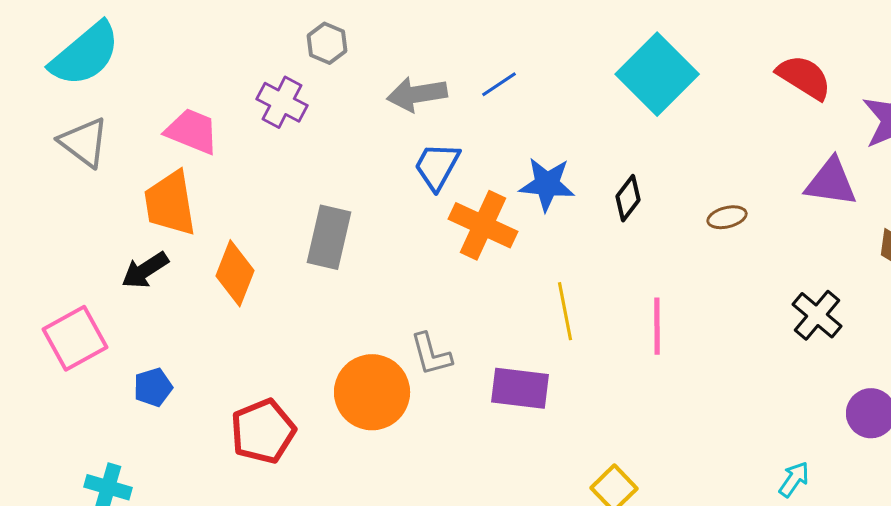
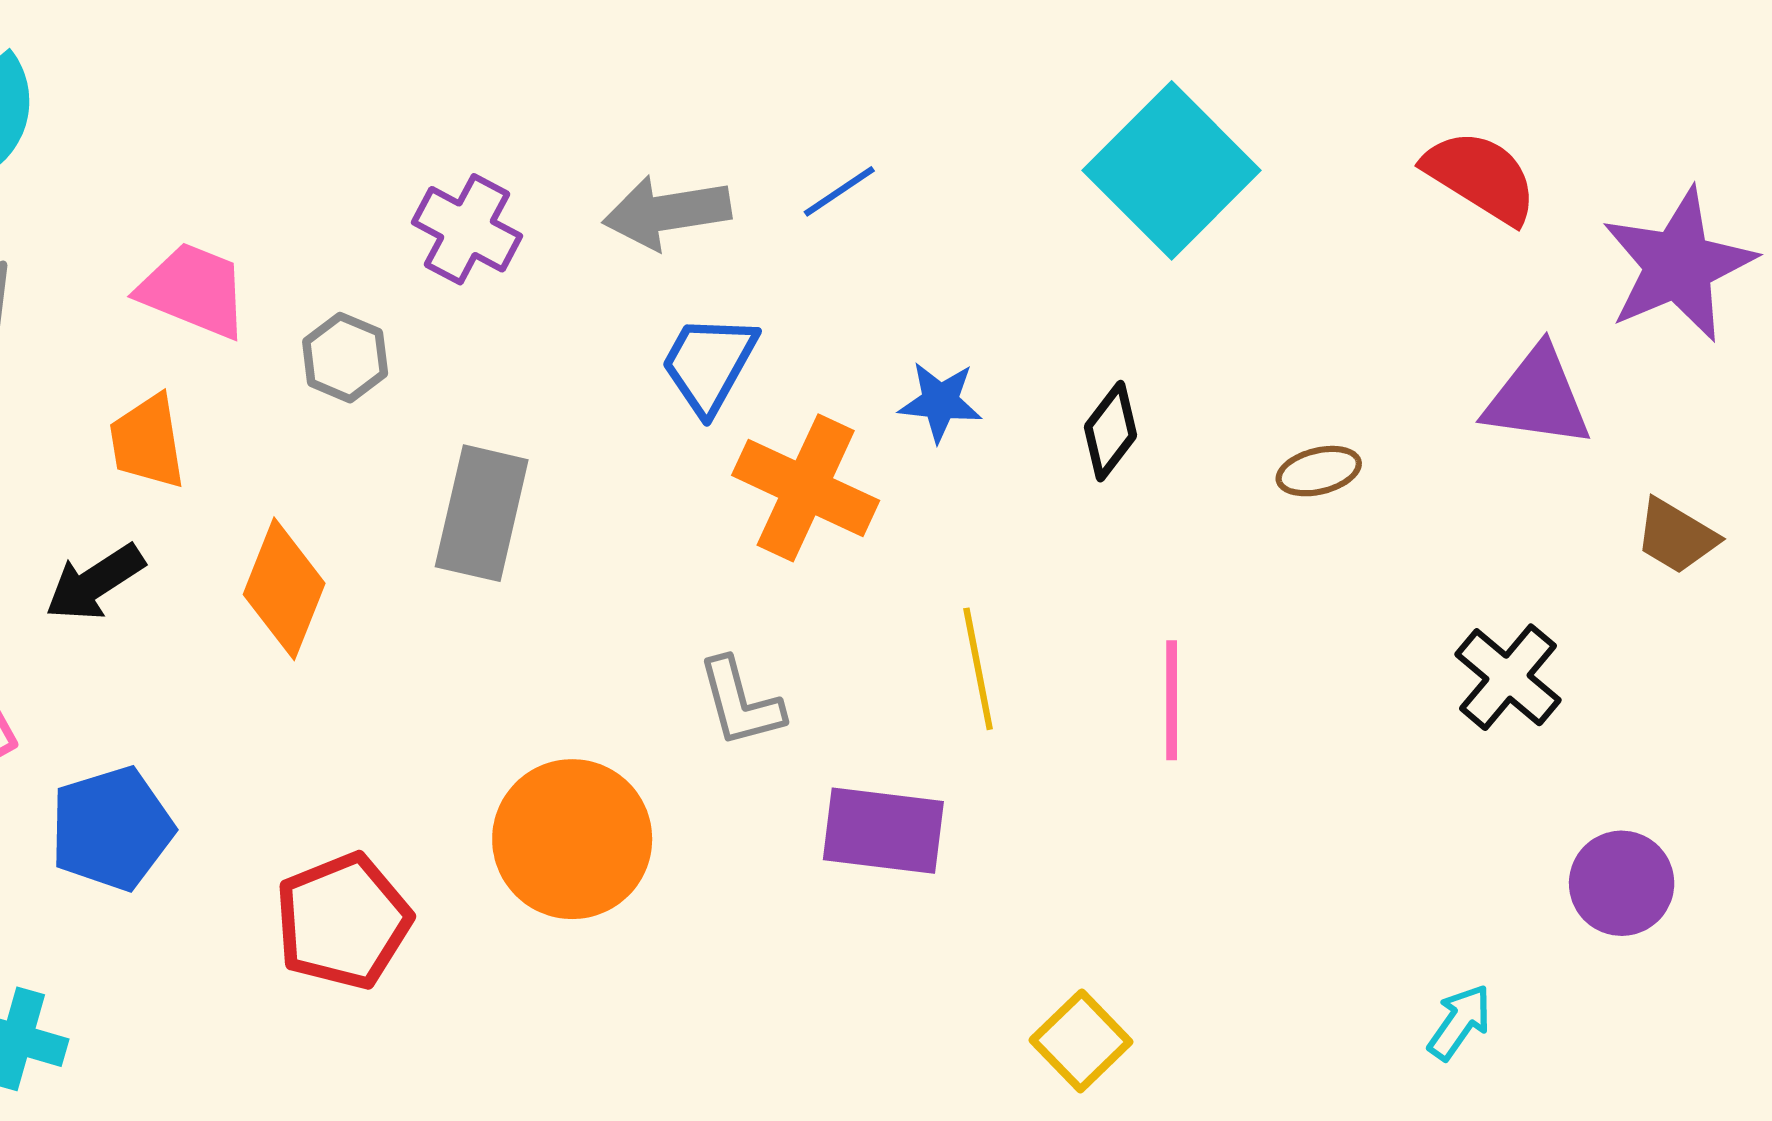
gray hexagon: (327, 43) -> (345, 358), moved
purple cross: (282, 102) -> (467, 229), moved
blue star: (547, 184) -> (940, 402), size x0.7
orange trapezoid: (170, 203) -> (147, 442), size x0.7
gray L-shape: (431, 354) -> (740, 702), moved
blue pentagon: (153, 387) -> (112, 829), size x1.5

